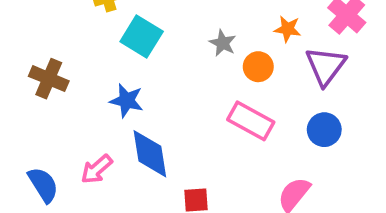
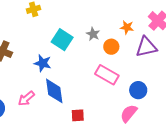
cyan square: (142, 36) -> (62, 40), moved
purple triangle: (326, 66) -> (146, 47), turned 40
blue circle: (324, 130) -> (138, 90), moved

